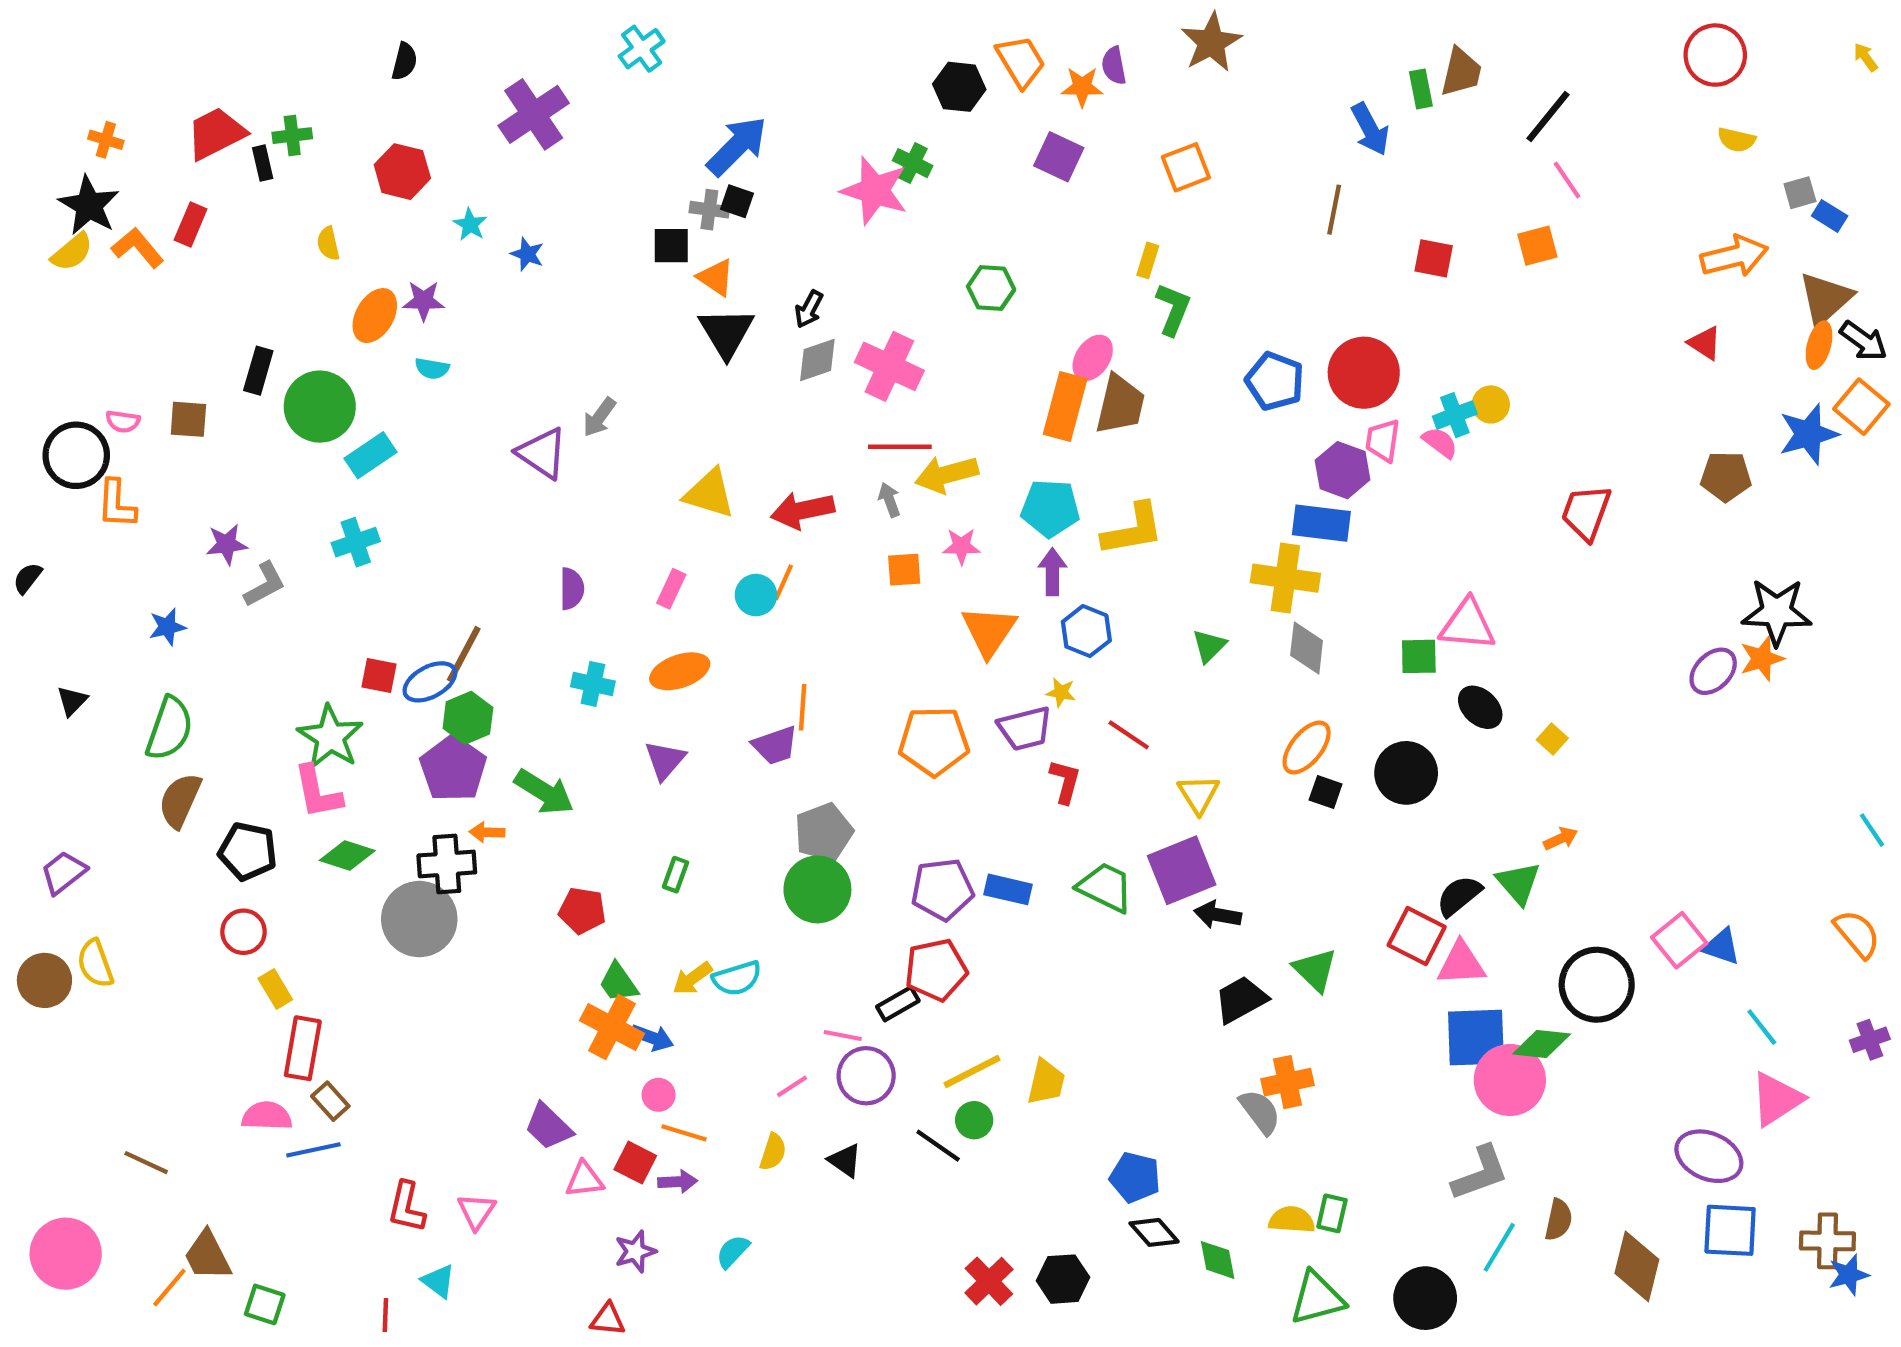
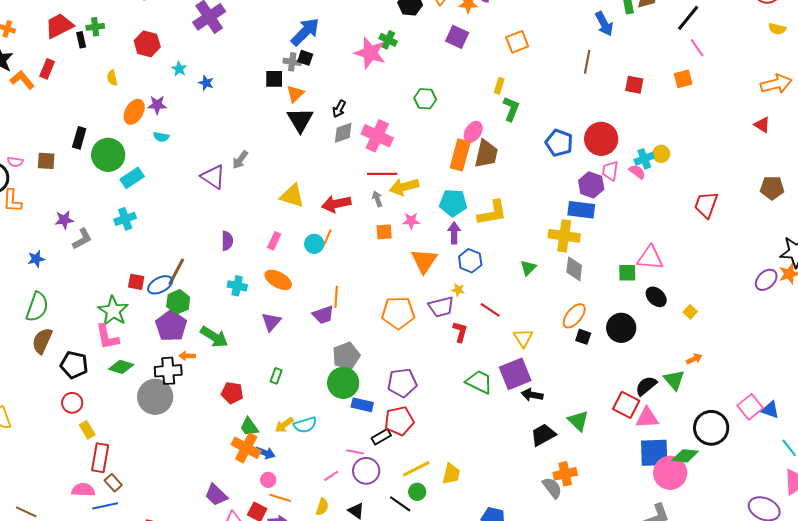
orange triangle: (716, 277) -> (295, 94), turned 42
orange ellipse: (680, 671) -> (278, 280), turned 48
blue rectangle: (1008, 889) -> (362, 405), moved

